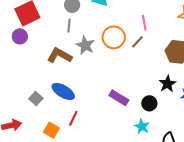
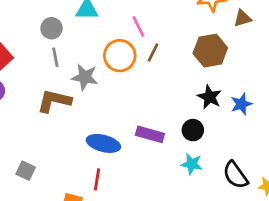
pink line: (144, 23) -> (138, 26), moved
blue ellipse: (63, 91) -> (103, 143), moved
gray square: (36, 99) -> (26, 171), moved

